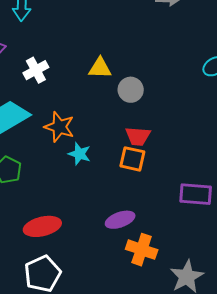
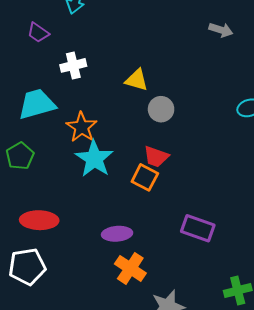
cyan star: (79, 154) -> (94, 159), size x1.6

